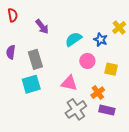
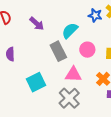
blue star: (100, 40) -> (95, 15), moved
gray rectangle: (35, 59) -> (58, 51), moved
gray cross: (76, 109) -> (69, 98), moved

